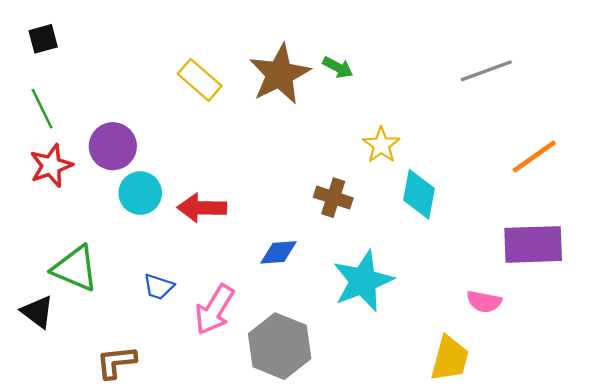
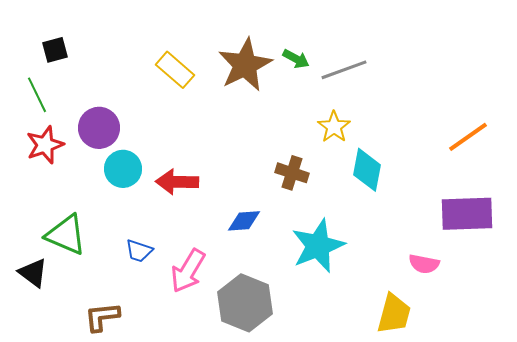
black square: (43, 39) -> (55, 50), moved
gray line: (486, 71) -> (344, 70), moved

